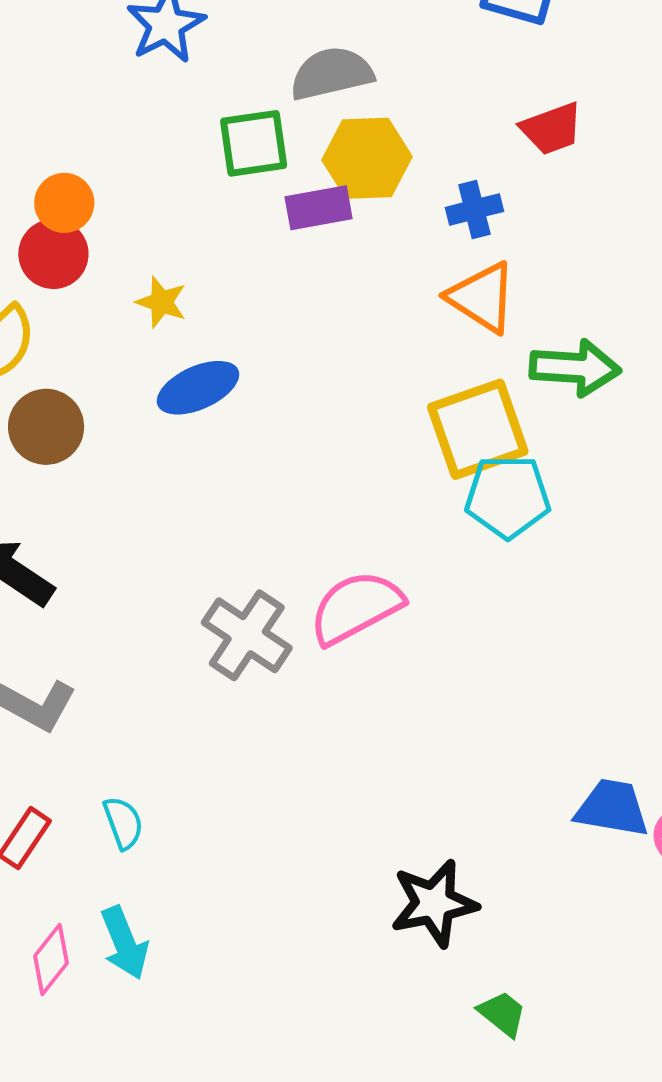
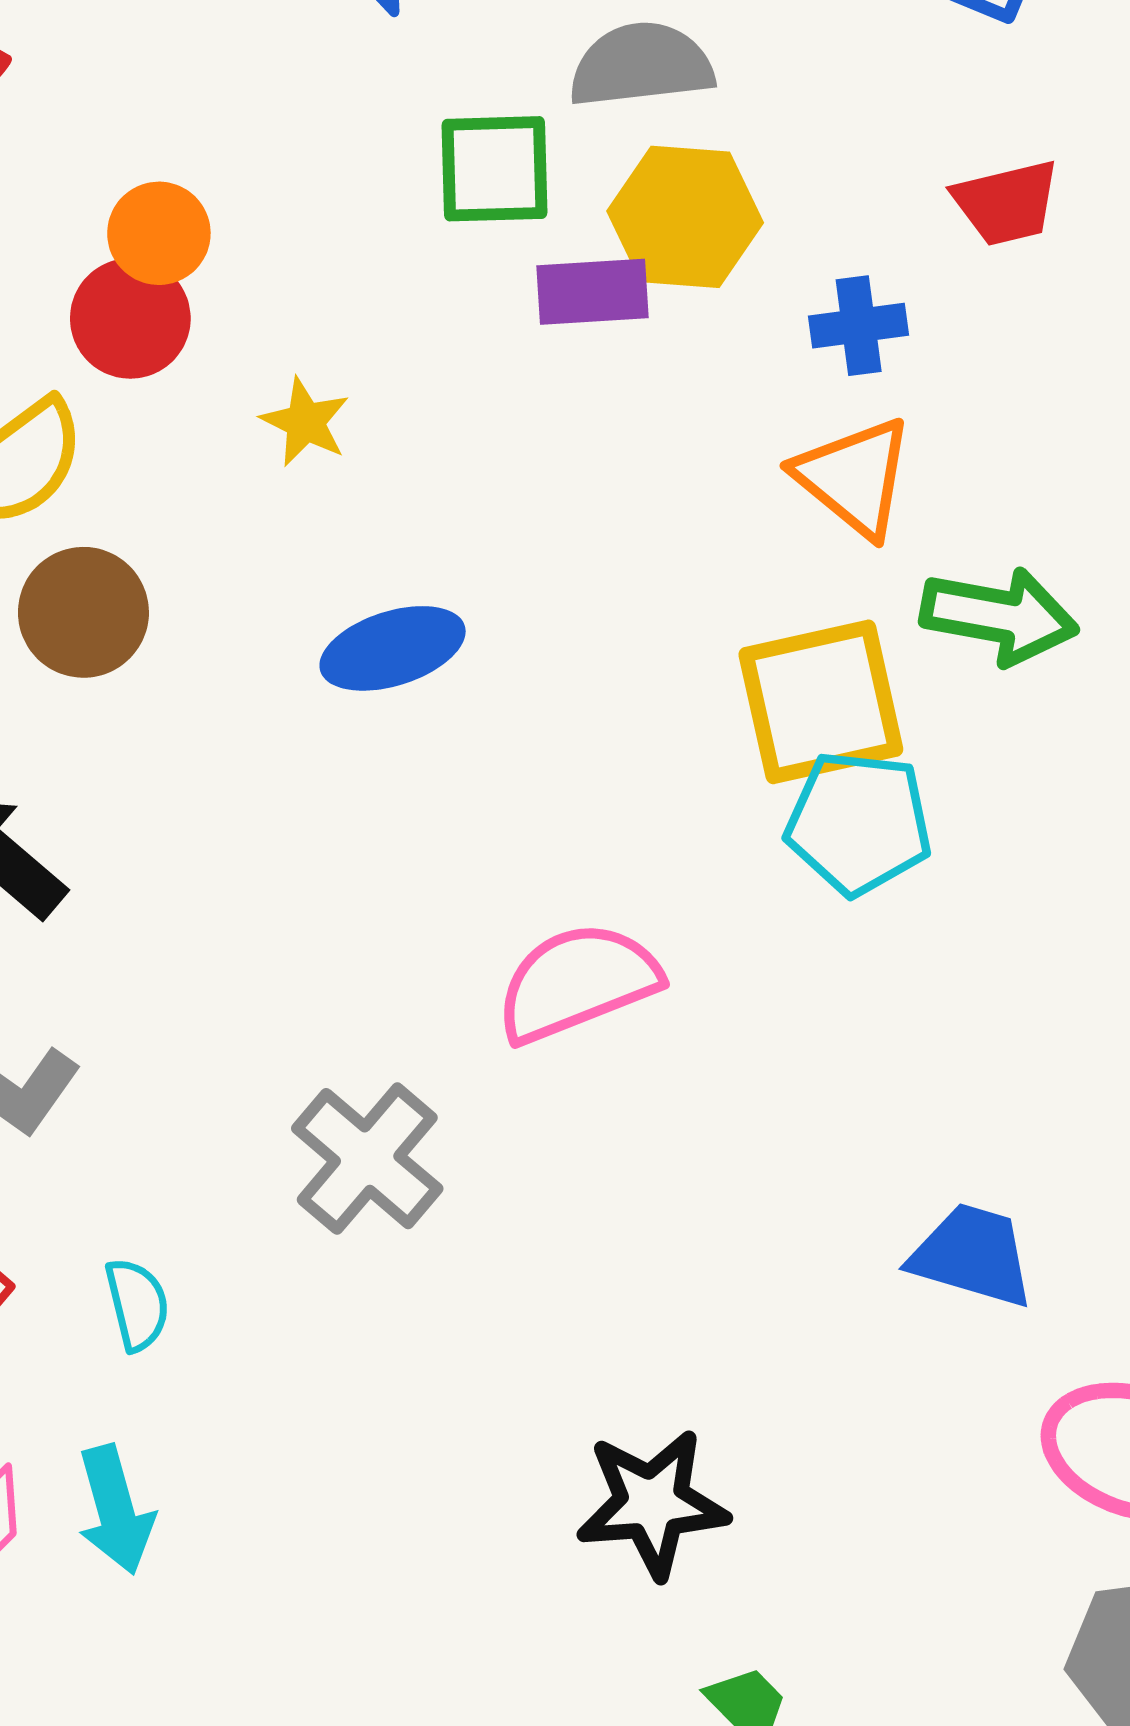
blue ellipse: (198, 388) -> (393, 648), moved
gray cross: (247, 635) -> (367, 1159), moved
blue trapezoid: (612, 808) -> (972, 1255), moved

